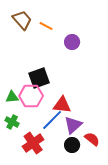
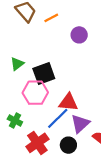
orange line: (46, 26) -> (51, 18), turned -56
green triangle: (12, 97) -> (17, 64), moved, turned -32
black circle: (72, 145) -> (68, 145), moved

